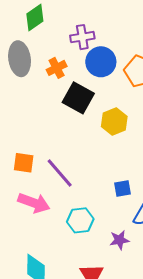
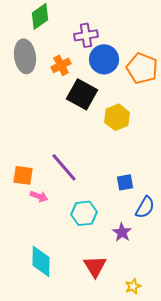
orange square: (24, 163) -> (23, 175), moved
pink arrow: (34, 203) -> (39, 196), size x0.6
purple star: (119, 240) -> (122, 232), turned -30

